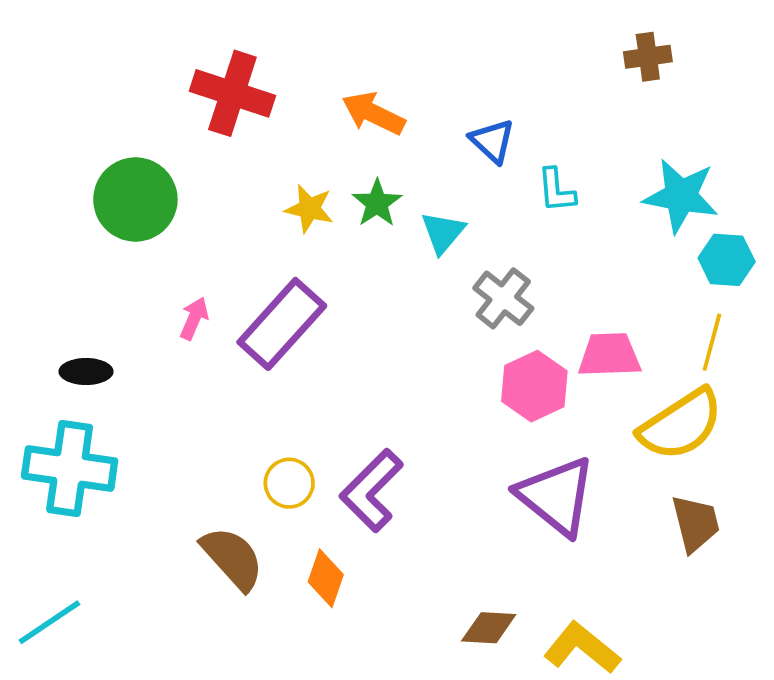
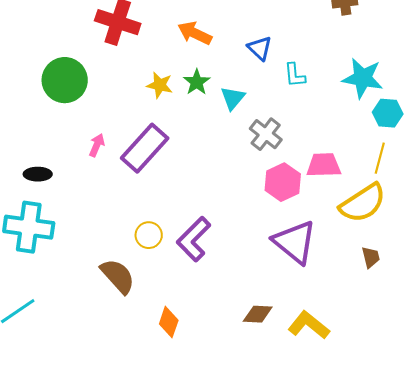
brown trapezoid: (695, 523) -> (371, 257), size x0.7
orange diamond: (326, 578) -> (169, 322), moved

